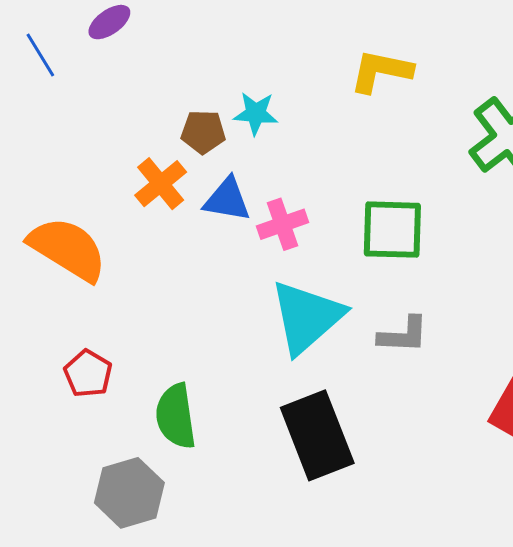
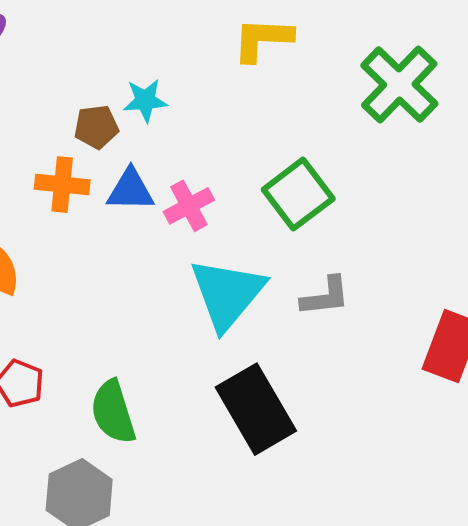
orange cross: (161, 184) -> (62, 185), turned -36
green square: (392, 230) -> (298, 194), turned -30

